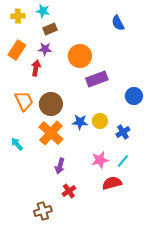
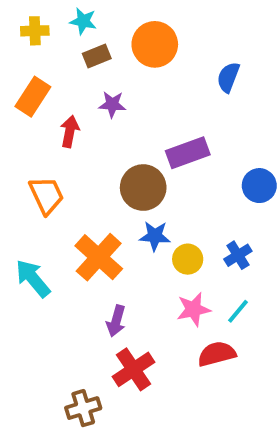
blue semicircle: (118, 23) -> (228, 77), moved, turned 49
purple star: (45, 49) -> (112, 104), moved
orange circle: (80, 56) -> (155, 44), moved
brown circle: (51, 104) -> (143, 188), moved
yellow circle: (100, 121) -> (188, 259), moved
cyan arrow: (17, 144) -> (33, 278), size x1.5
red cross: (69, 191) -> (134, 369), size x1.5

